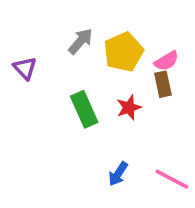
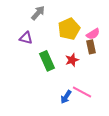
gray arrow: (80, 41) -> (38, 13), moved
purple triangle: (25, 68) -> (26, 38), moved, turned -32
pink line: (172, 179) -> (82, 92), moved

